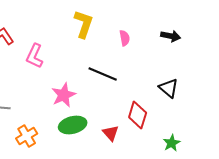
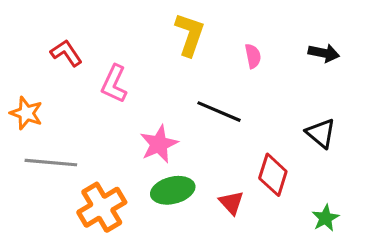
orange cross: (27, 136) -> (102, 207), size x1.4

